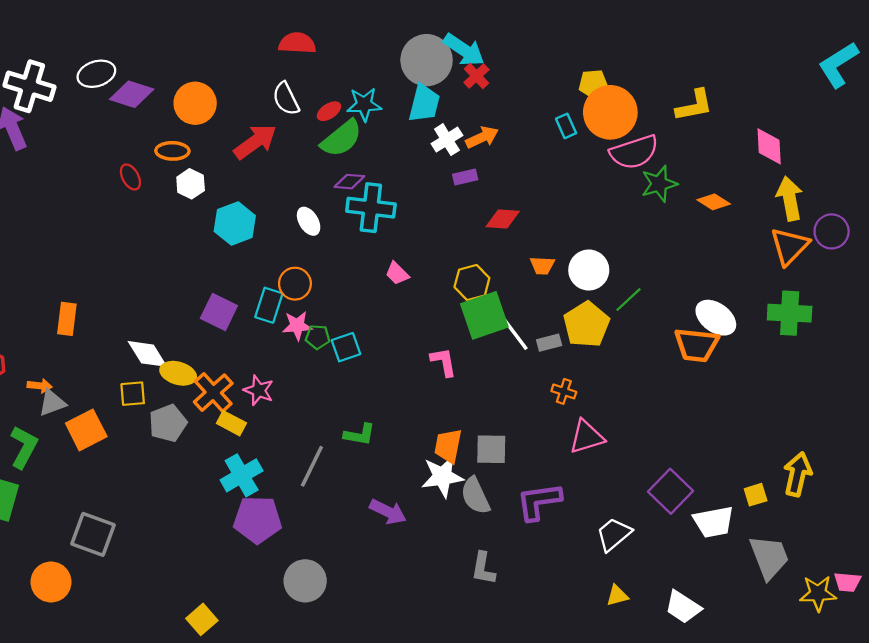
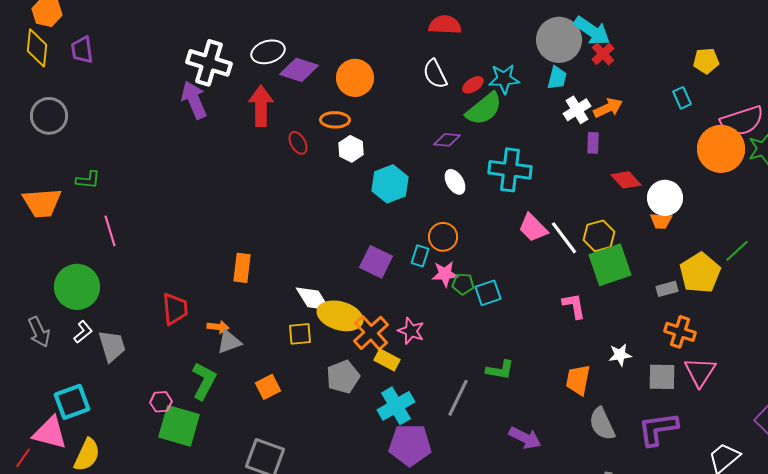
cyan trapezoid: (424, 103) -> (557, 78), size x0.7
orange circle: (610, 112) -> (721, 149), moved
red arrow: (255, 142) -> (261, 106), moved, turned -54
purple rectangle: (465, 177) -> (593, 143), turned -75
purple diamond: (349, 182) -> (447, 140), moved
red diamond: (503, 219) -> (626, 180), turned 44
white circle: (589, 270) -> (665, 198), moved
pink trapezoid: (397, 273) -> (533, 228), size x1.4
cyan rectangle: (269, 305) -> (420, 256), size x0.7
white line: (514, 332) -> (564, 238), moved
yellow ellipse: (178, 373) -> (340, 316), size x1.4
orange cross: (564, 391) -> (680, 332), size x1.4
gray pentagon: (168, 423) -> (343, 377), moved
orange square: (86, 430) -> (268, 387), moved, size x0.7
pink triangle: (587, 437) -> (700, 372), turned -40
gray square: (491, 449) -> (662, 377), moved
white star: (442, 476) -> (620, 355), moved, size x0.6

